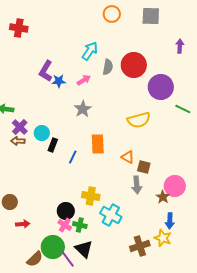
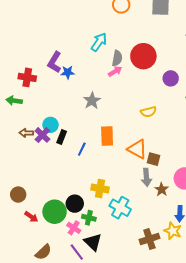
red cross: (19, 28) -> (27, 77), moved
pink arrow: (84, 80) -> (115, 71), moved
purple circle: (161, 87) -> (171, 78), size x0.6
yellow semicircle: (139, 120) -> (148, 112), size x0.7
purple cross: (20, 127) -> (42, 135), moved
orange triangle: (128, 157) -> (137, 149), size x1.5
brown star: (163, 197) -> (162, 189), moved
red arrow: (23, 224) -> (31, 217), turned 40
pink cross: (65, 225) -> (74, 228), moved
green circle: (53, 247) -> (55, 212), moved

